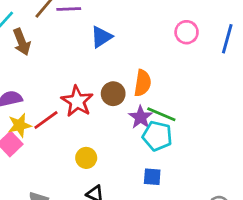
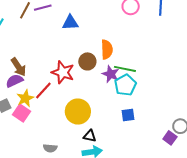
blue triangle: (101, 37) -> (70, 23), turned 42
brown arrow: (22, 42) -> (18, 67), moved
cyan pentagon: (157, 136) -> (125, 85), turned -30
yellow circle: (86, 158) -> (78, 112), size x1.6

